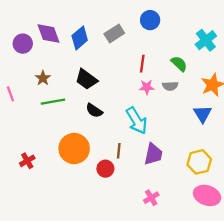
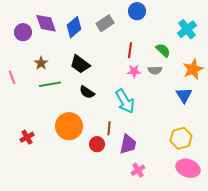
purple trapezoid: (153, 154) -> (128, 144), moved

